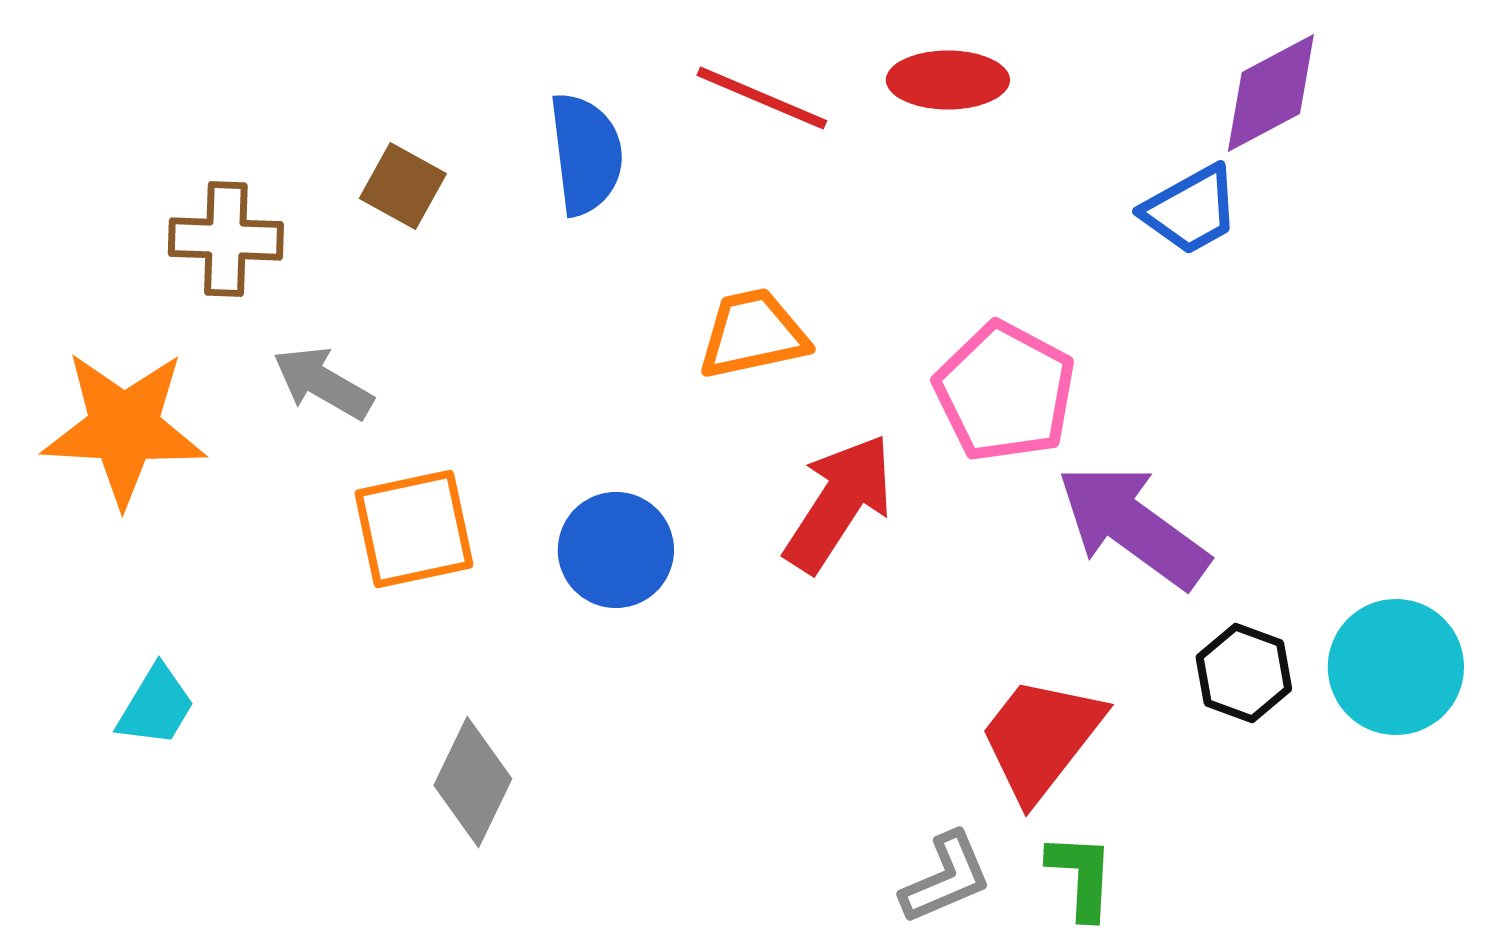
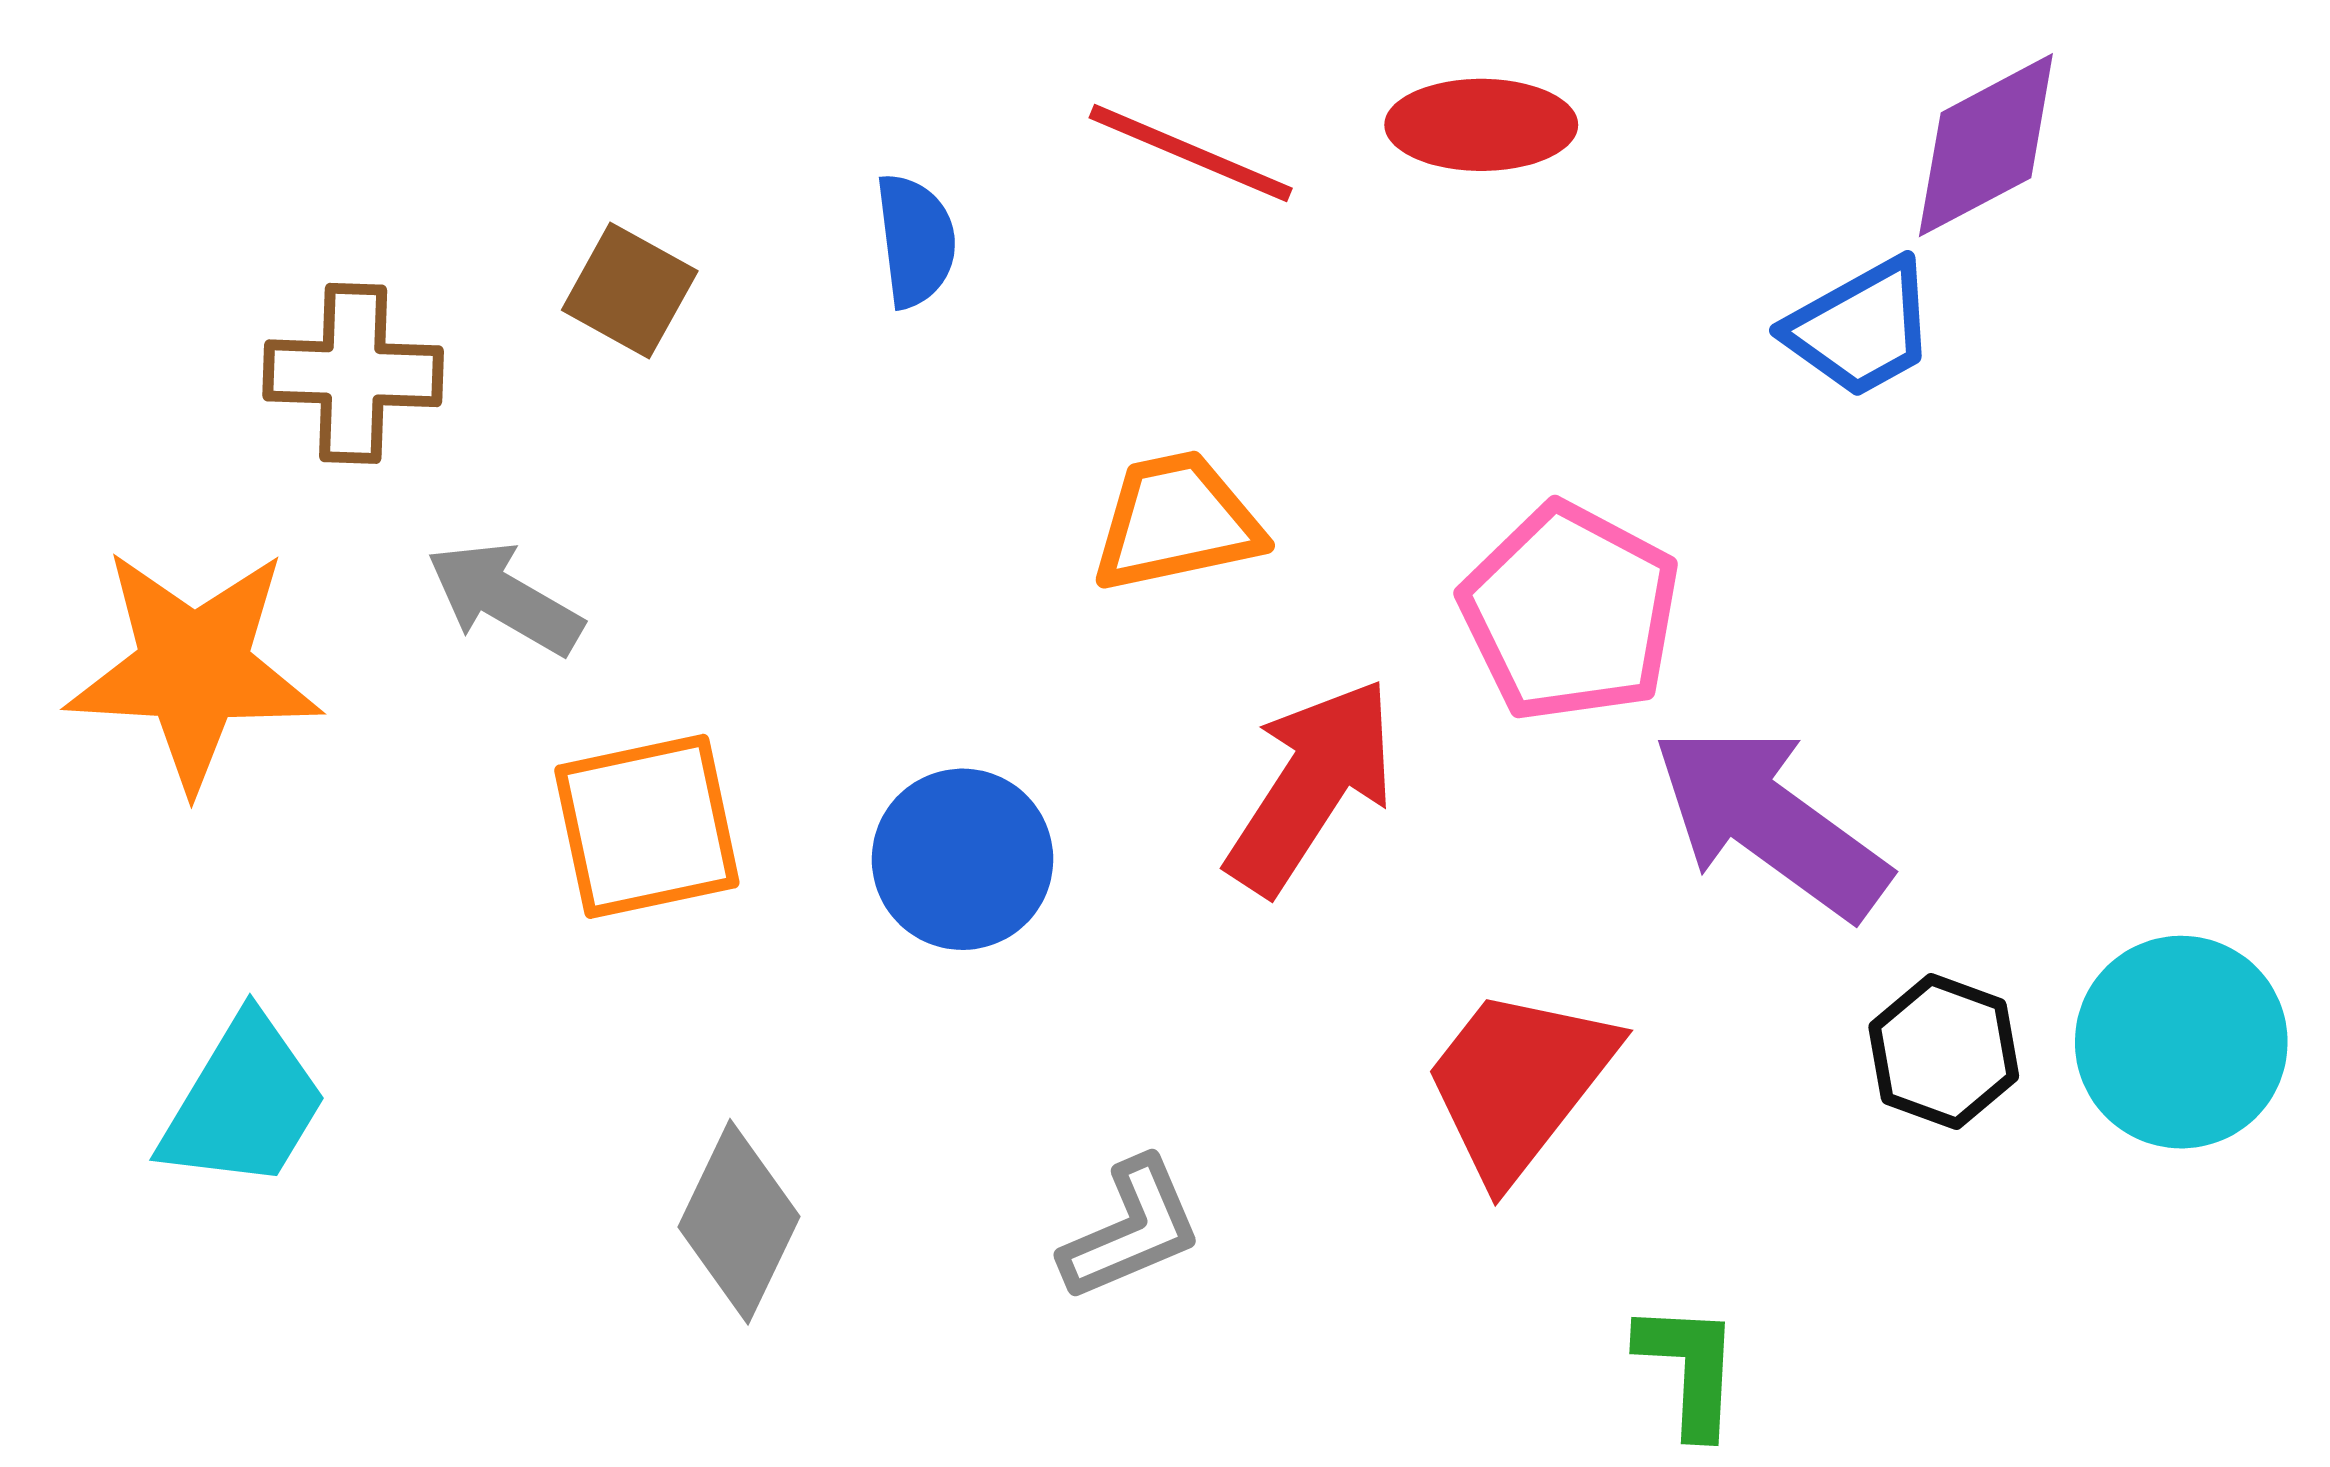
blue semicircle: (586, 154) -> (916, 241), size x0.7
cyan trapezoid: (156, 706) -> (244, 1103), size x1.4
red trapezoid: (1041, 738) -> (1519, 1083), moved
gray L-shape: (946, 878) -> (1131, 1230), moved

